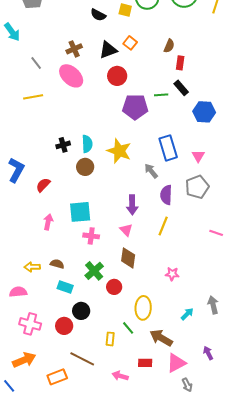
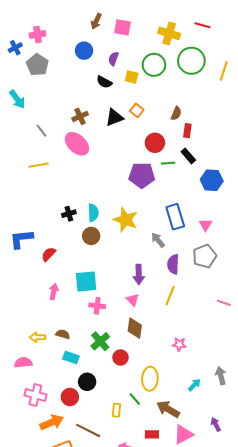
red circle: (117, 76) -> (155, 143), moved
blue L-shape: (16, 170) -> (21, 239), turned -125
orange arrow: (24, 360) -> (52, 422), moved

